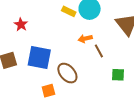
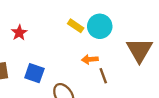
blue square: (39, 57) -> (34, 73), size x0.7

